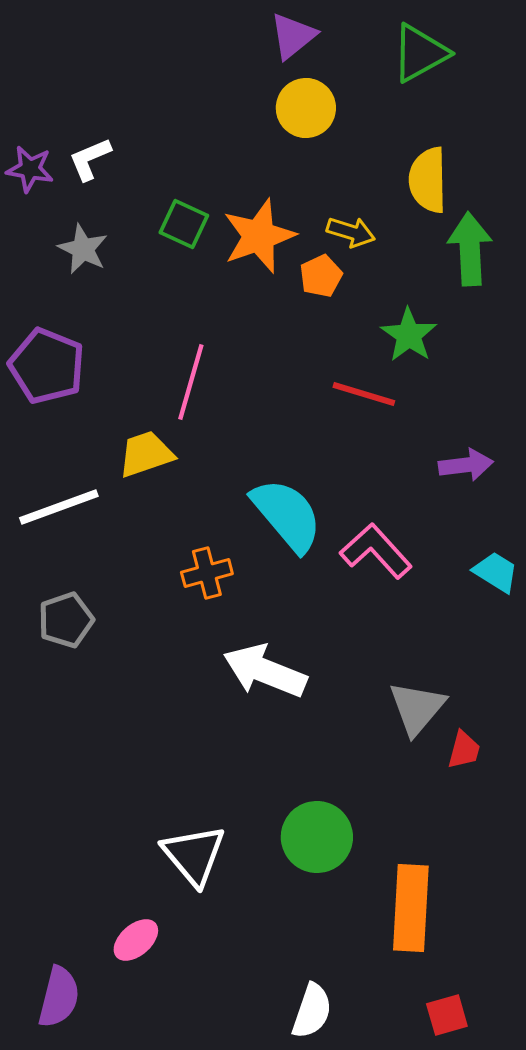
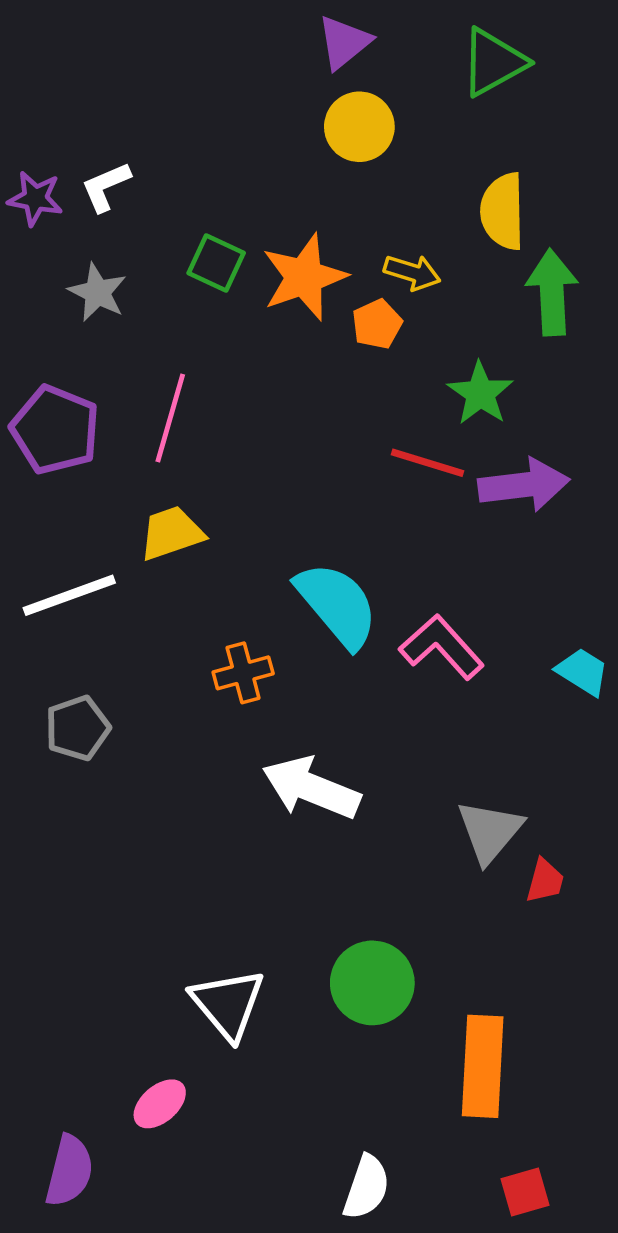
pink line: (191, 382) -> (170, 418), moved
purple arrow: (466, 465) -> (524, 485), moved, size x1.4

